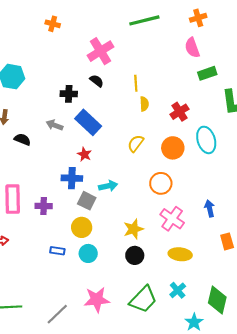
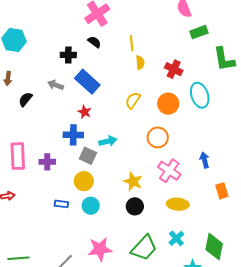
red cross: (180, 112) -> (174, 69), turned -30
black semicircle: (22, 139) -> (25, 99), turned -70
yellow star: (133, 229) -> (133, 181), turned -30

